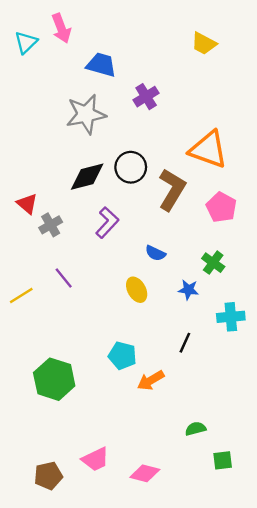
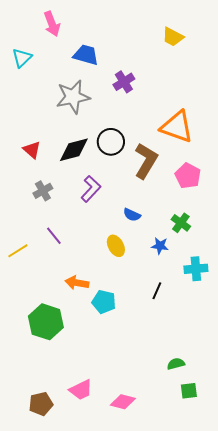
cyan triangle: (26, 42) -> (22, 58), moved
red triangle: (27, 204) -> (32, 150), moved
orange arrow: (151, 380) -> (77, 283), moved, turned 40
green semicircle: (195, 429) -> (176, 364), moved

